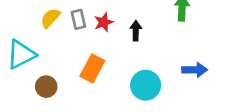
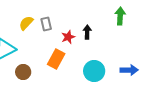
red star: (104, 22) -> (68, 37), moved
blue arrow: (195, 70) -> (129, 70), moved

